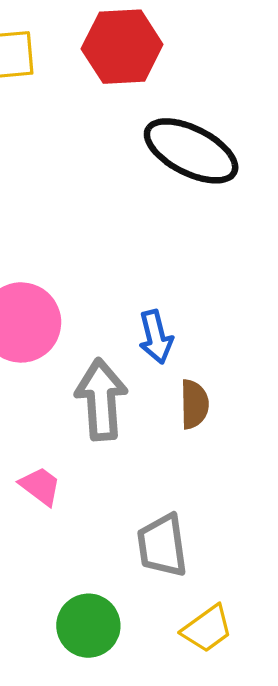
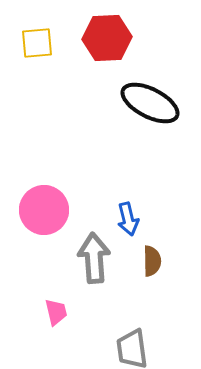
pink trapezoid: (40, 486) -> (56, 312), turned 40

